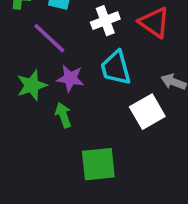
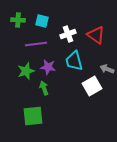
purple line: (49, 38) -> (36, 44), turned -50
green square: (98, 164) -> (33, 116), moved

